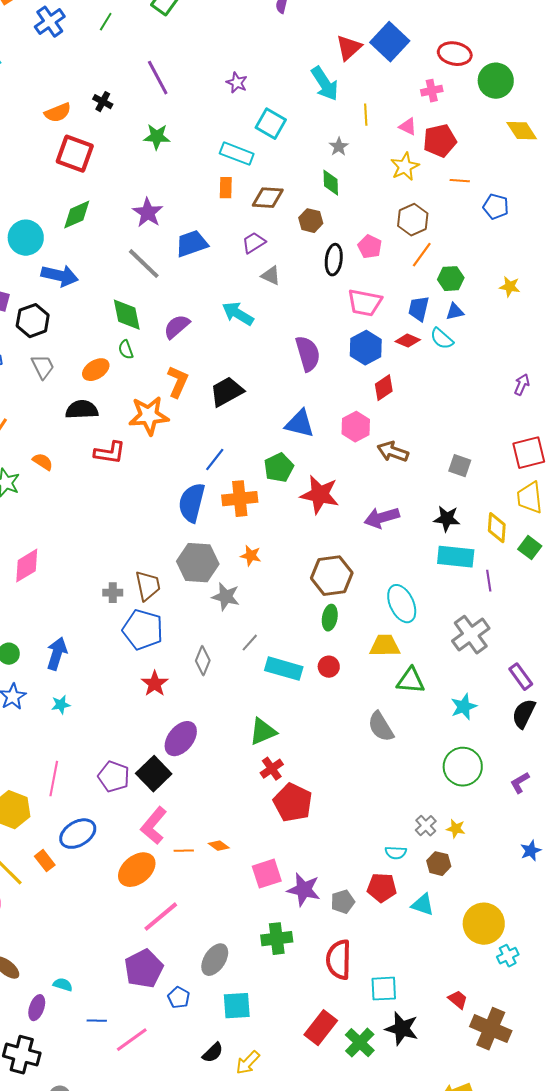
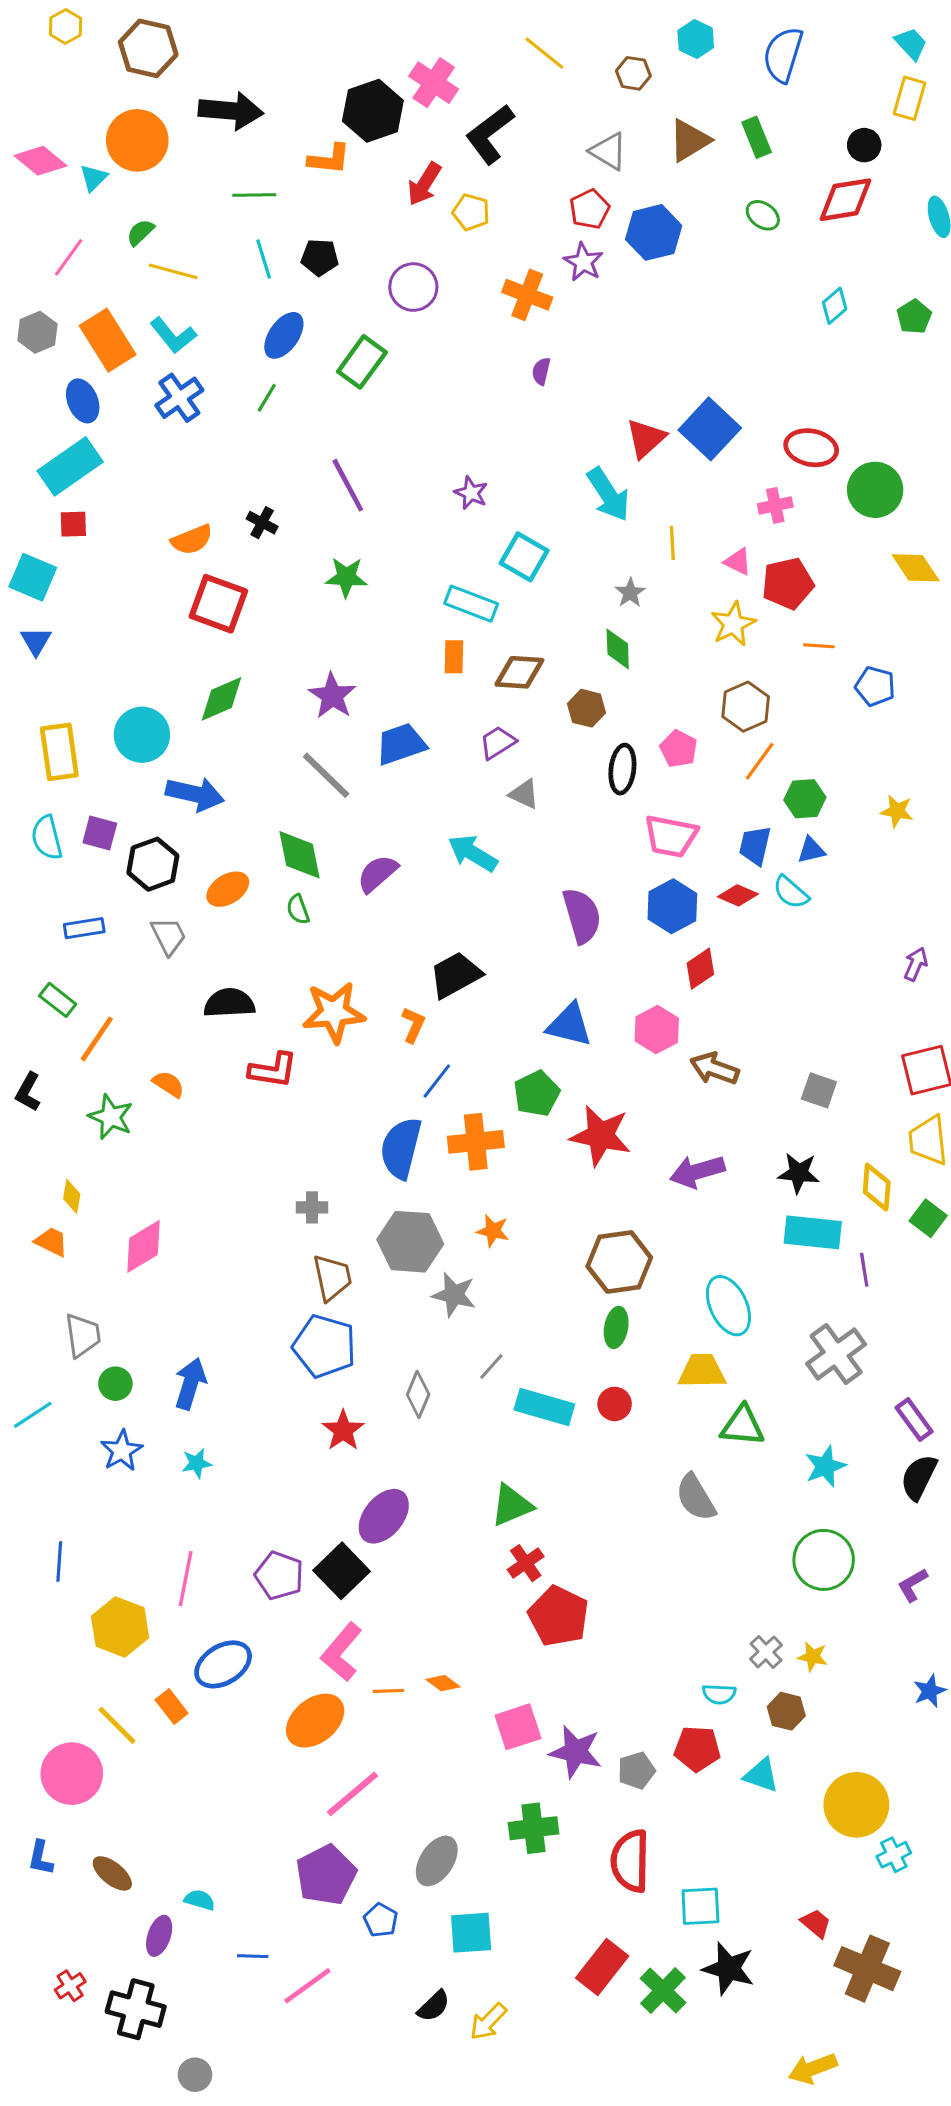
orange ellipse: (96, 370) -> (228, 889), moved
orange L-shape: (178, 382) -> (413, 1025), moved, size x0.7
gray cross: (113, 593) -> (312, 1207), moved

